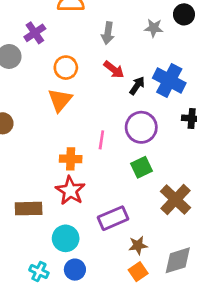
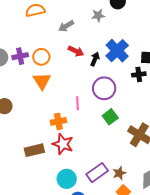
purple cross: (35, 33) -> (20, 56), moved, turned 35
gray arrow: (108, 33) -> (66, 26), turned 63
blue cross: (169, 80) -> (117, 51), turned 30
brown rectangle: (29, 209) -> (34, 150), moved
purple rectangle: (113, 218) -> (97, 173), moved

